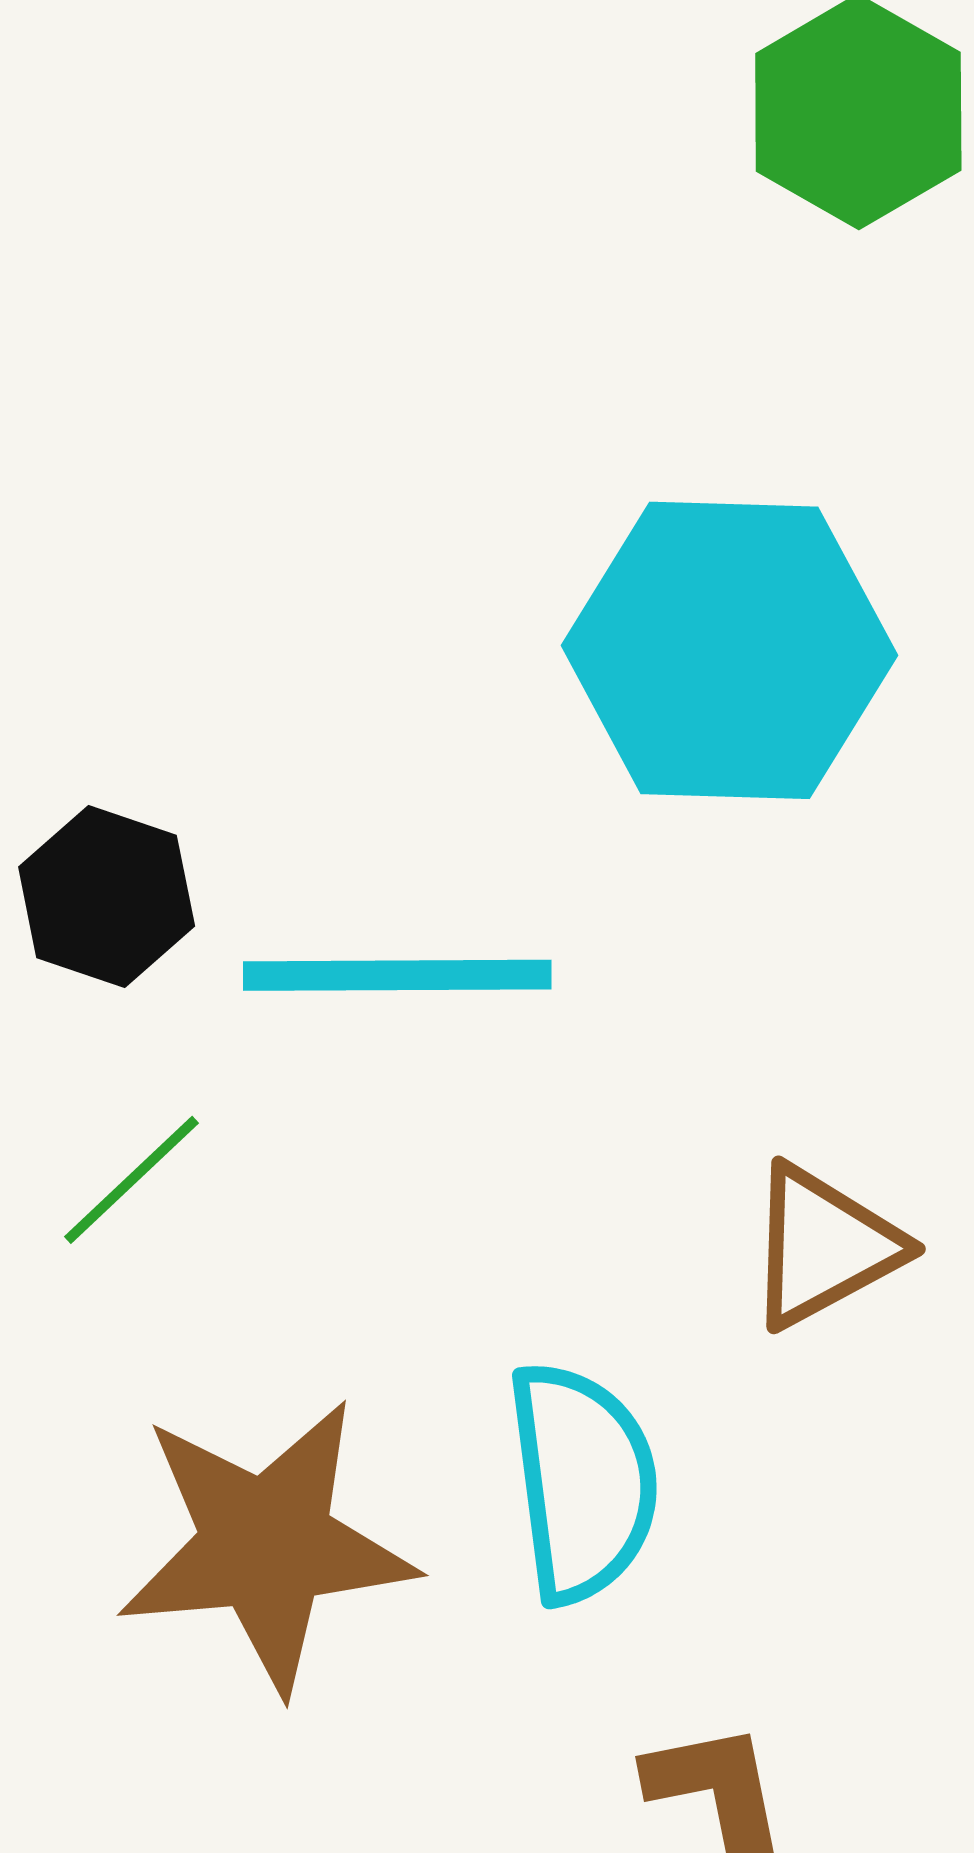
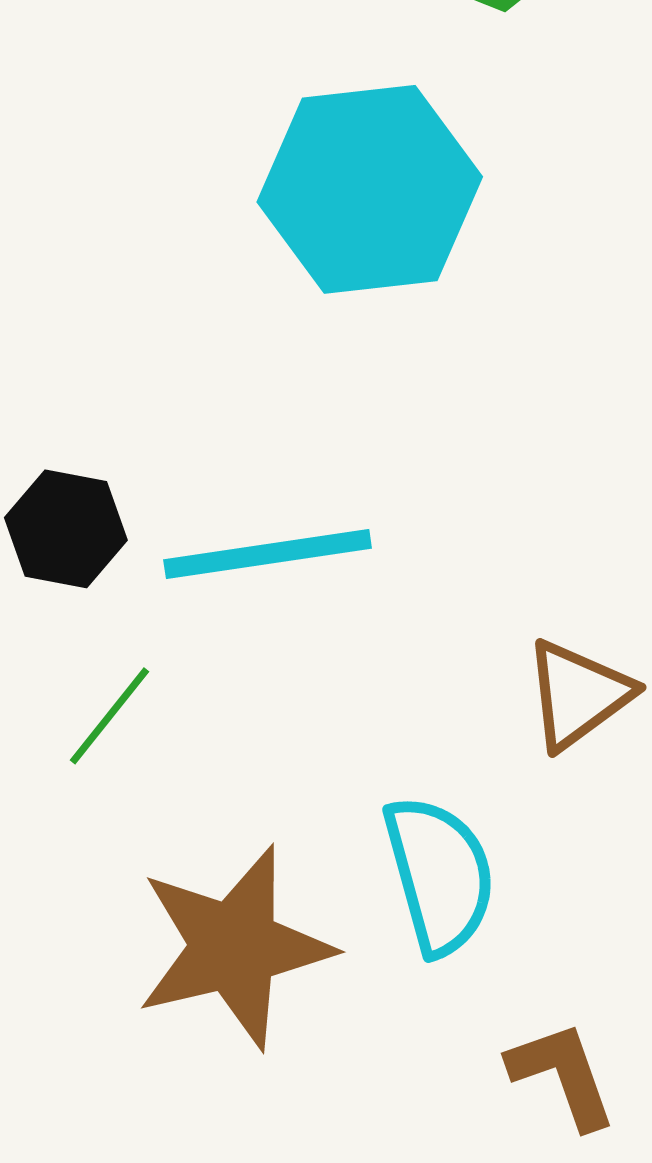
cyan hexagon: (729, 650) -> (370, 189), moved

